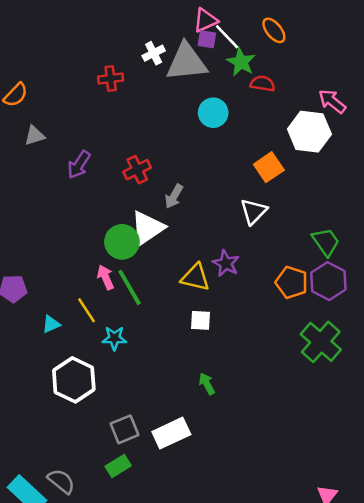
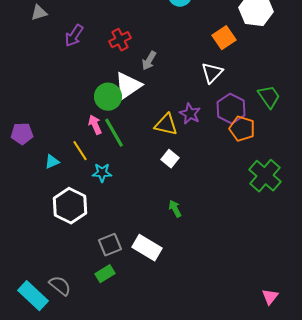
purple hexagon: (328, 281) -> (231, 109), moved
white square: (200, 320) -> (170, 159), turned 36
white rectangle: (171, 433) -> (147, 248), turned 56

